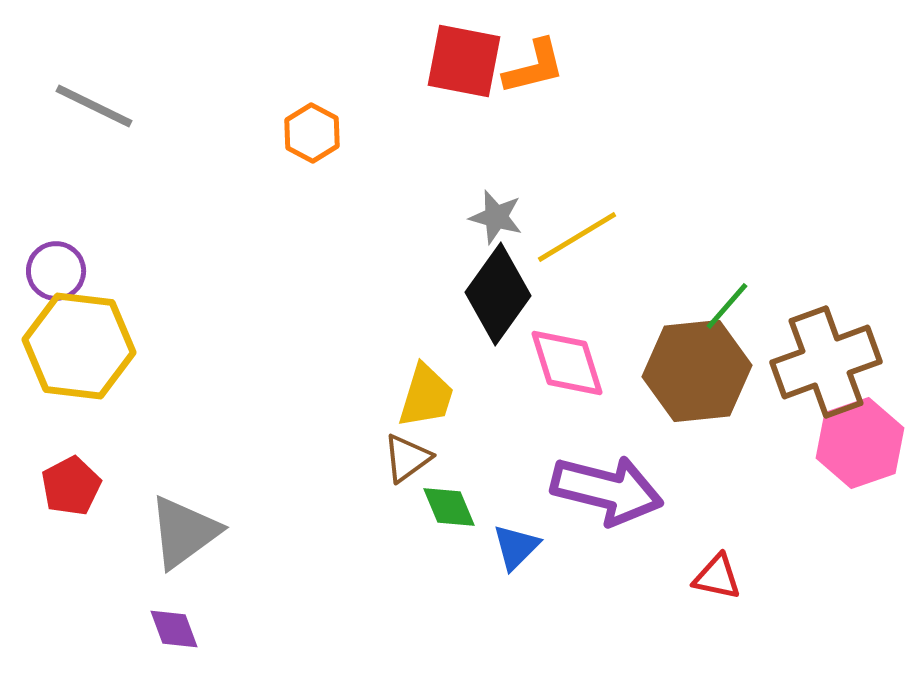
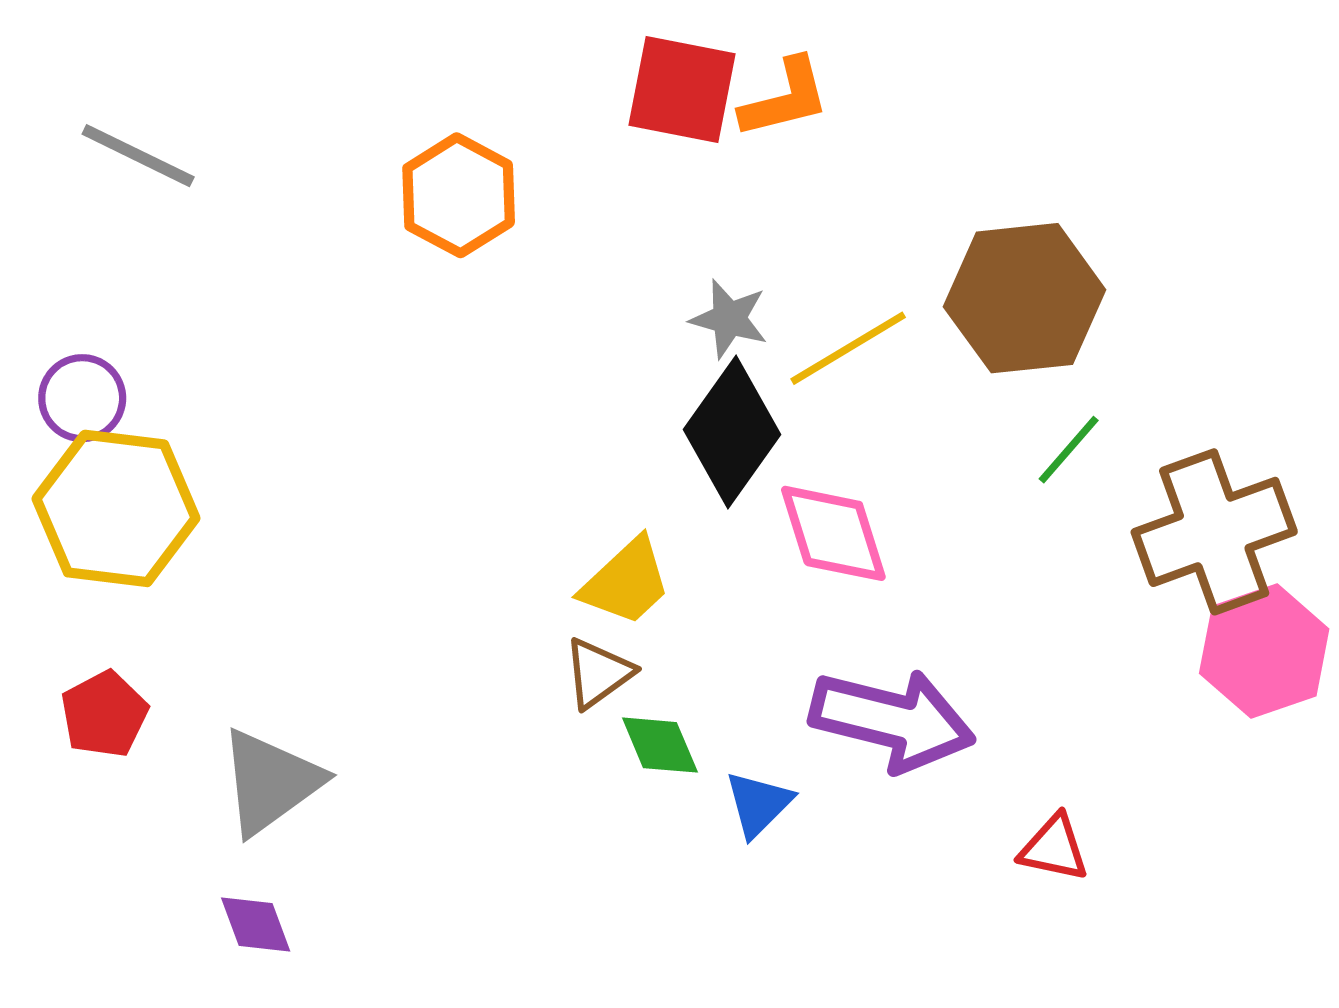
orange hexagon: (312, 133) -> (459, 195), size x1.4
brown hexagon: (697, 371) -> (1025, 298), moved
yellow trapezoid: (426, 396) -> (626, 582), turned 30

